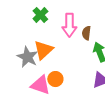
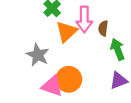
orange triangle: (43, 50) -> (67, 32), moved
orange circle: (55, 79) -> (69, 79), size x1.5

